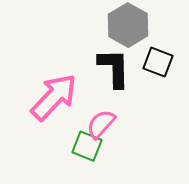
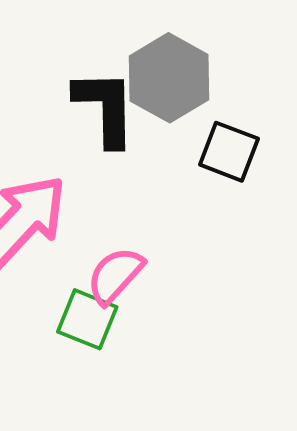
black L-shape: (114, 68) -> (105, 108), moved

